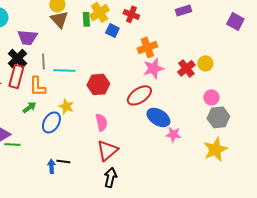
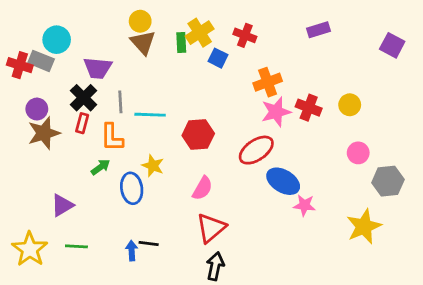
red cross: (186, 68) -> (309, 108), moved, turned -30
red rectangle: (16, 76) -> (82, 123), size x0.6
gray hexagon: (218, 117) -> (388, 181), moved
blue ellipse: (51, 122) -> (132, 188), turned -40
pink semicircle: (101, 122) -> (202, 188), turned 42
green line: (12, 144) -> (76, 246), moved

